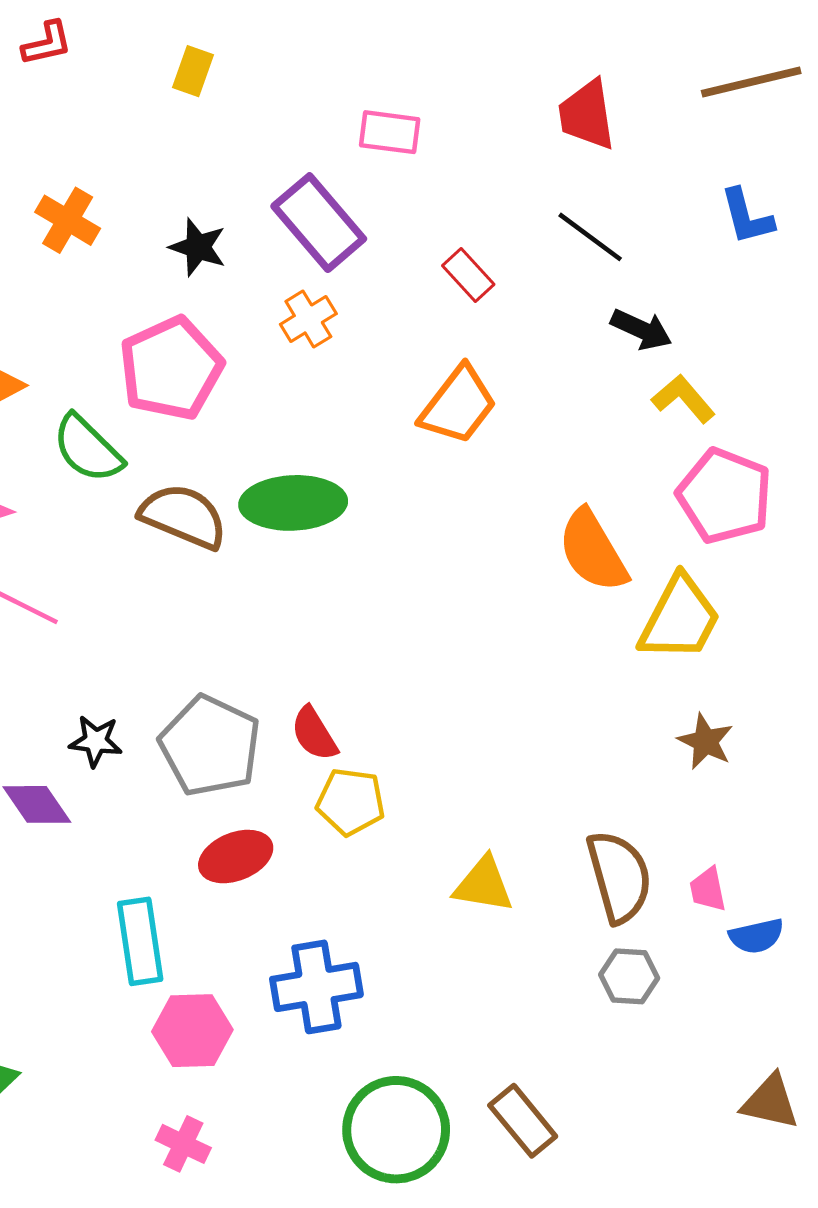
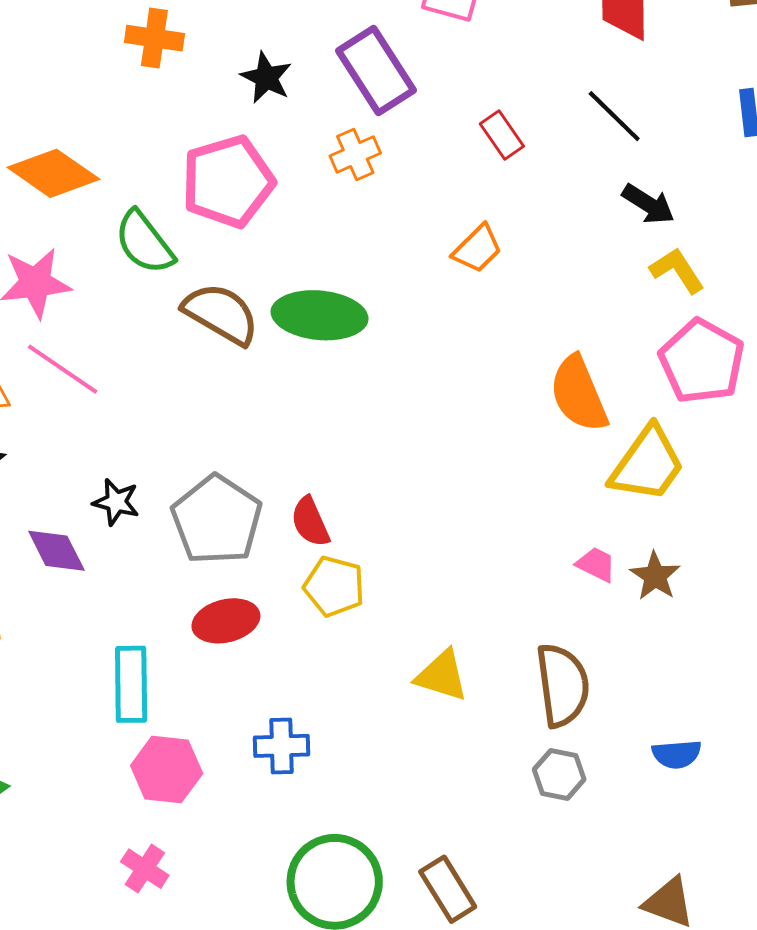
orange cross: (68, 220) -> (154, 38), turned -30
orange trapezoid: (458, 405) -> (477, 249), size x0.7
pink trapezoid: (708, 889) -> (596, 564), moved, turned 120
blue cross: (316, 987) -> (281, 746), size x0.7

